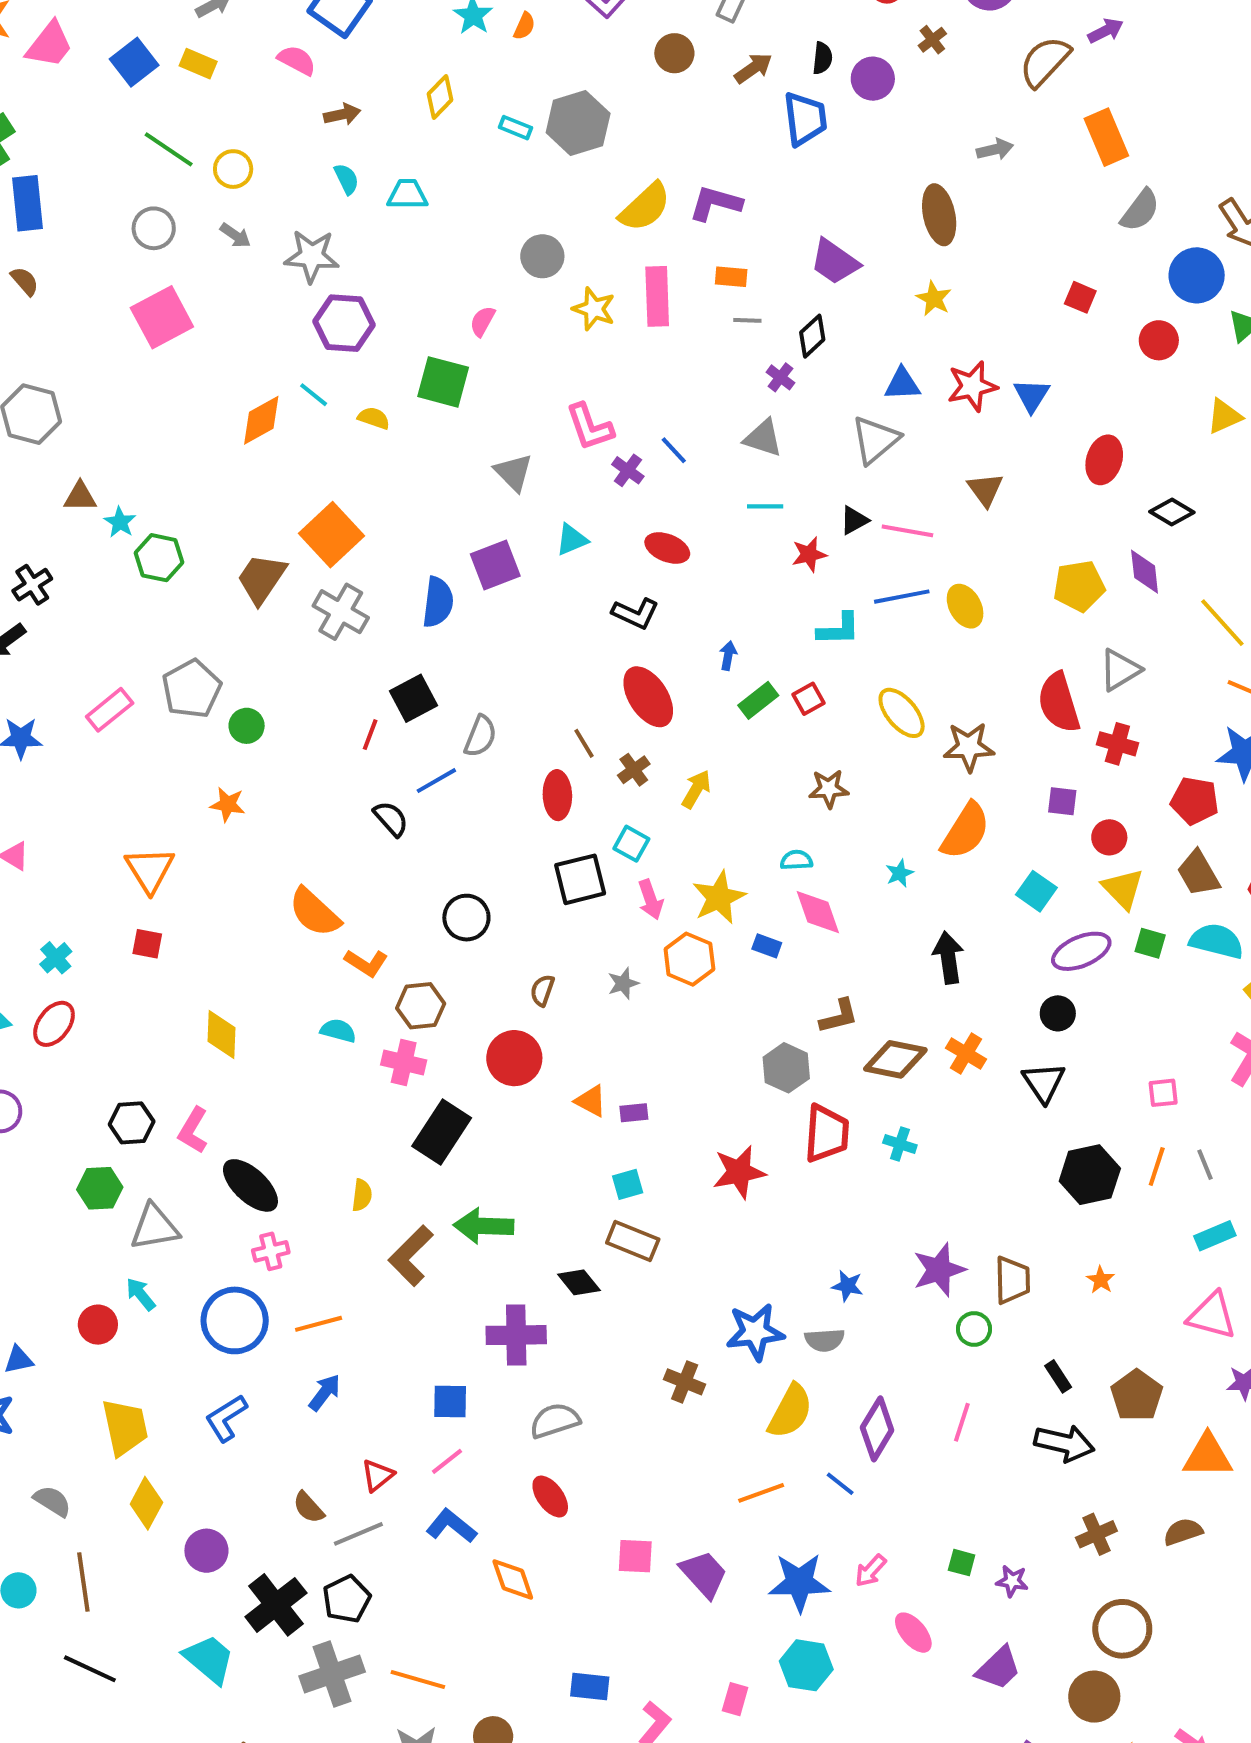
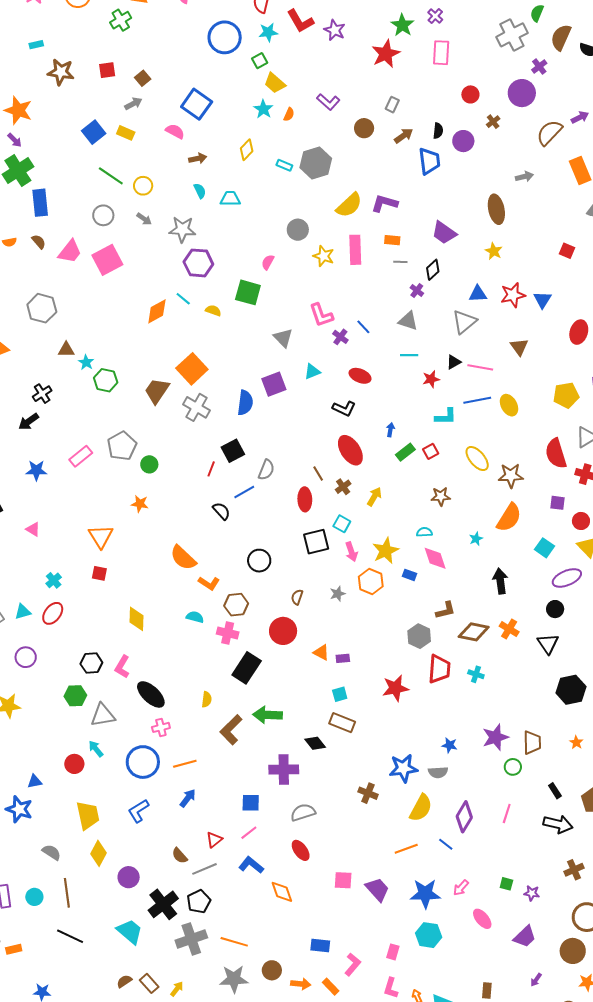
pink trapezoid: (49, 45) -> (70, 252), moved

